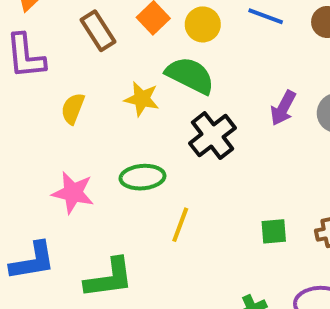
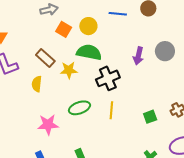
brown rectangle: (98, 31) -> (45, 58), moved
black cross: (212, 136) -> (108, 78), turned 30
yellow line: (180, 225) -> (111, 110), moved

